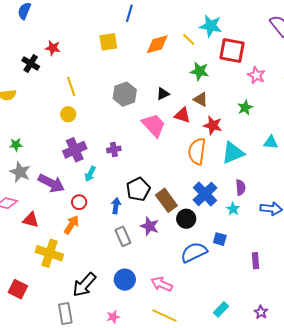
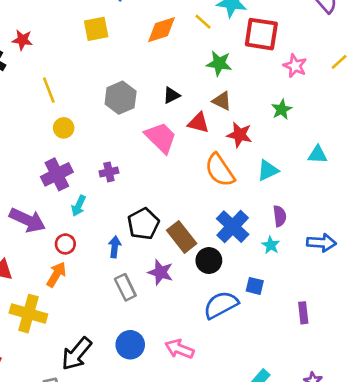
yellow circle: (68, 114) -> (64, 128), moved
orange semicircle: (197, 151) -> (220, 170), turned -40
cyan triangle: (233, 153) -> (268, 170), size x0.7

